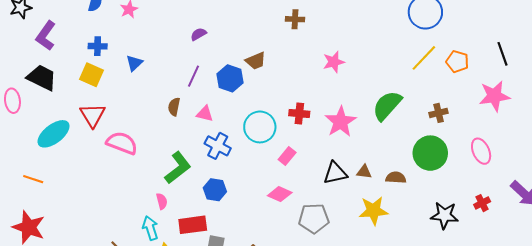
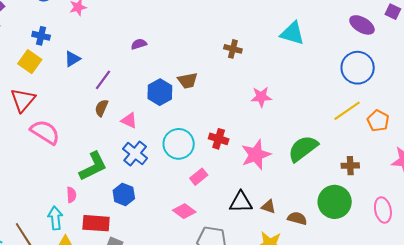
purple line: (193, 76) -> (103, 80), moved

